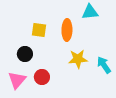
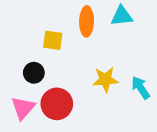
orange ellipse: (67, 30) -> (87, 21), moved
red circle: (42, 77) -> (57, 104), size x1.5

